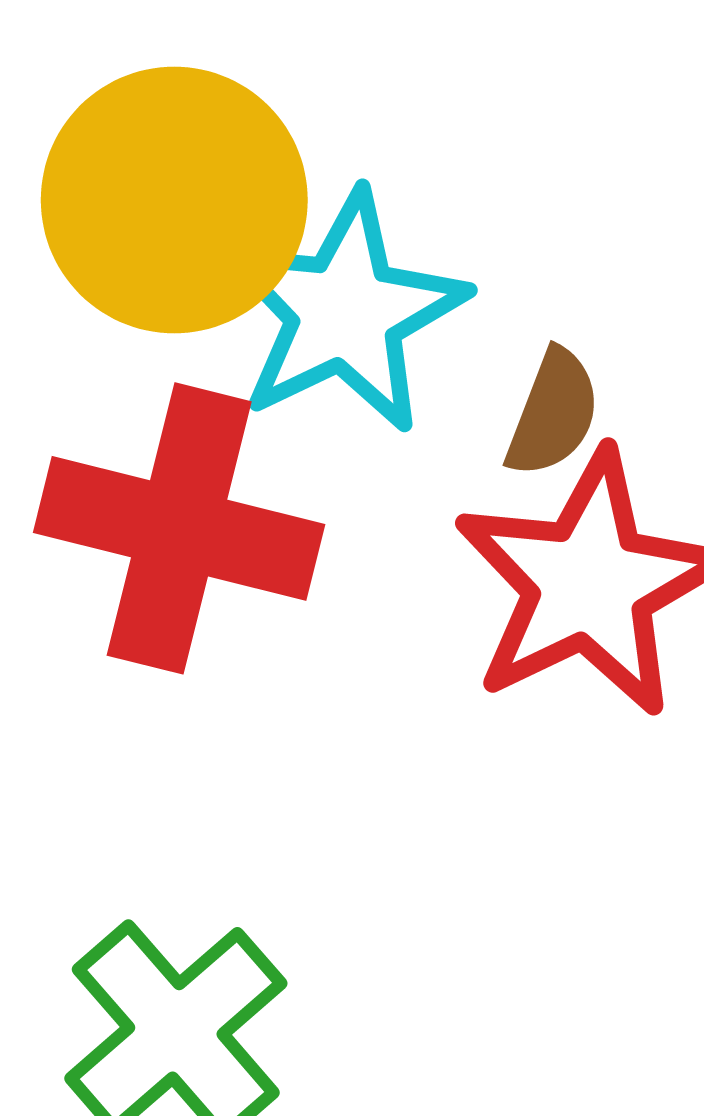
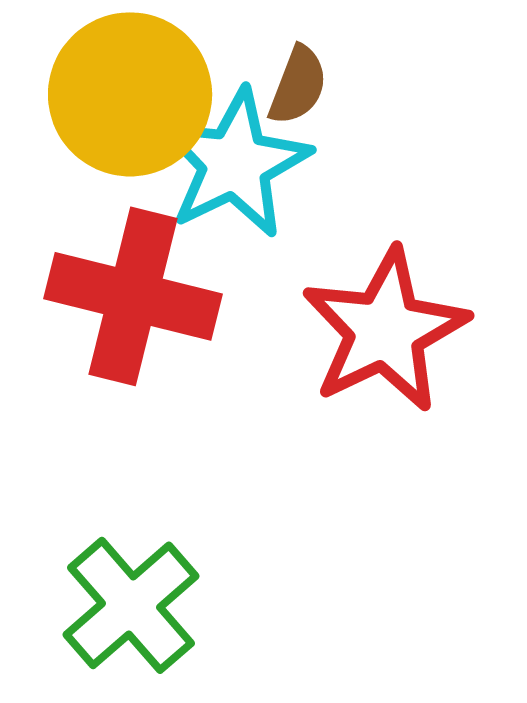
brown semicircle: (553, 413) -> (298, 85), moved

